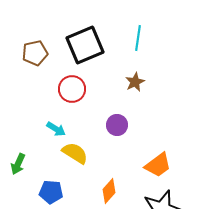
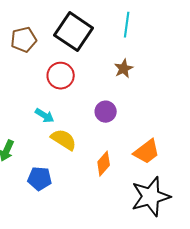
black square: (85, 45) -> (74, 32), turned -33
orange diamond: (109, 191) -> (104, 164), moved

